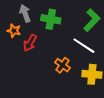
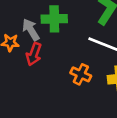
gray arrow: (25, 13) -> (31, 30), moved

